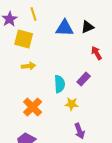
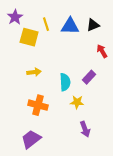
yellow line: (34, 14) -> (46, 24), moved
yellow arrow: (29, 66) -> (34, 72), moved
orange cross: (33, 107) -> (38, 105), turned -30

